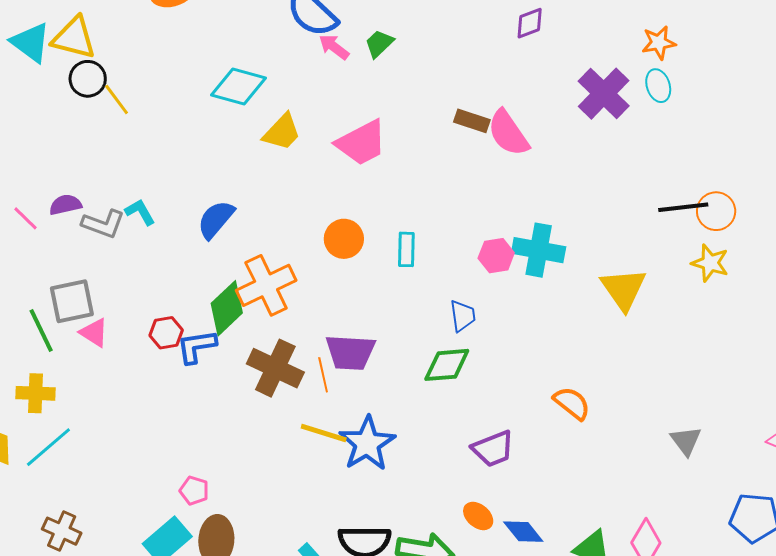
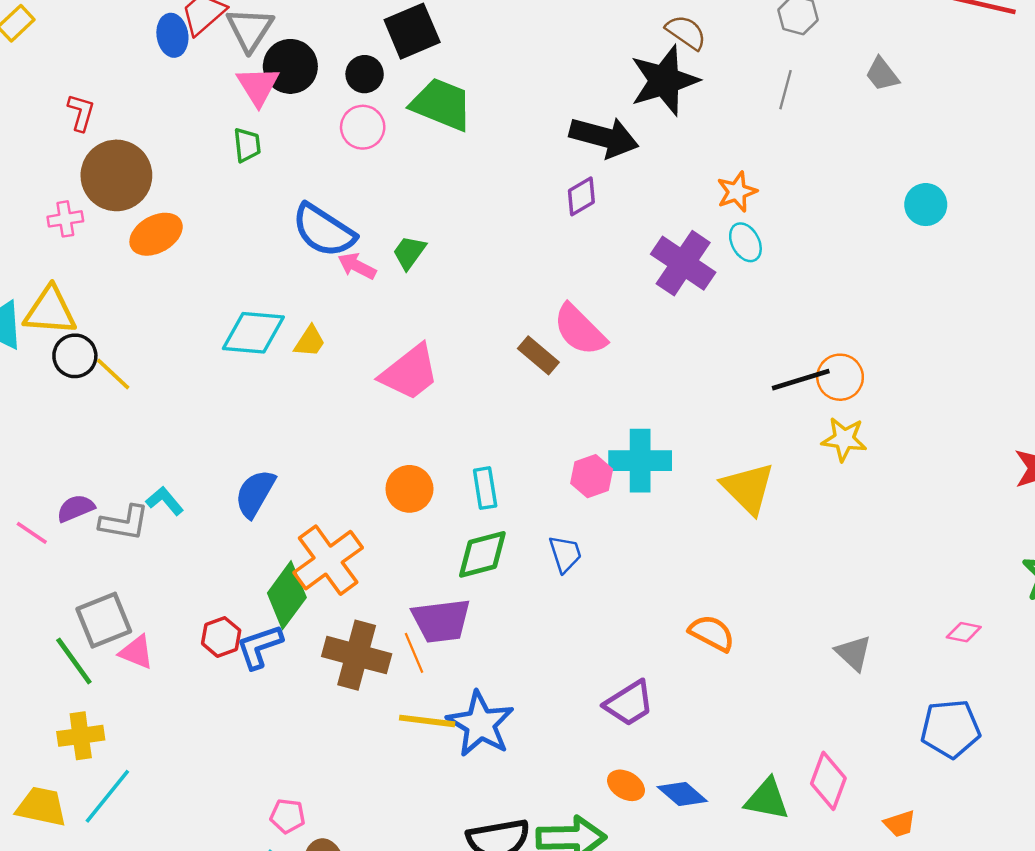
brown rectangle: (472, 121) -> (538, 355), moved, turned 32
yellow trapezoid: (282, 132) -> (310, 341), moved, size x0.7
green diamond: (447, 365) -> (482, 554), moved

